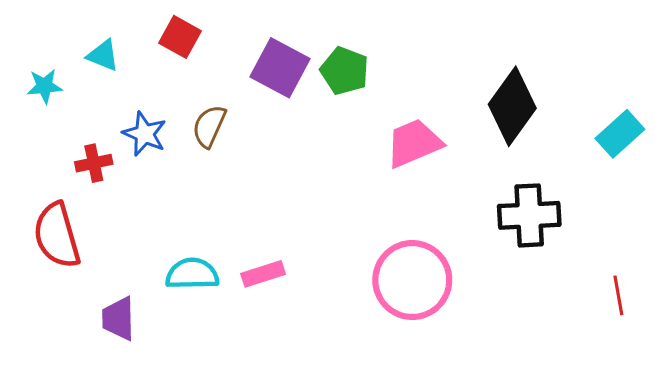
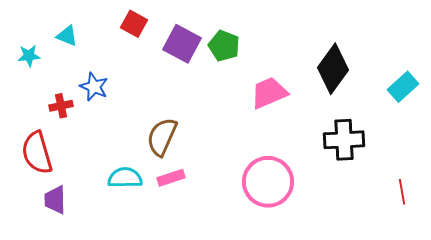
red square: (180, 37) -> (134, 24), moved
brown semicircle: (209, 126) -> (162, 137), moved, size x1.4
purple trapezoid: (118, 318) -> (55, 200), moved

